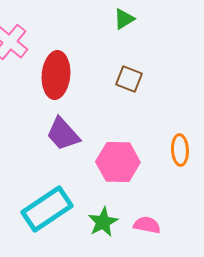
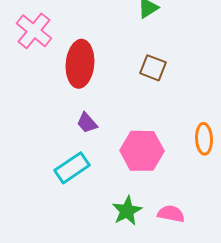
purple trapezoid: (63, 134) -> (87, 123), size x0.6
cyan rectangle: (47, 209) -> (72, 168), moved, size x0.7

